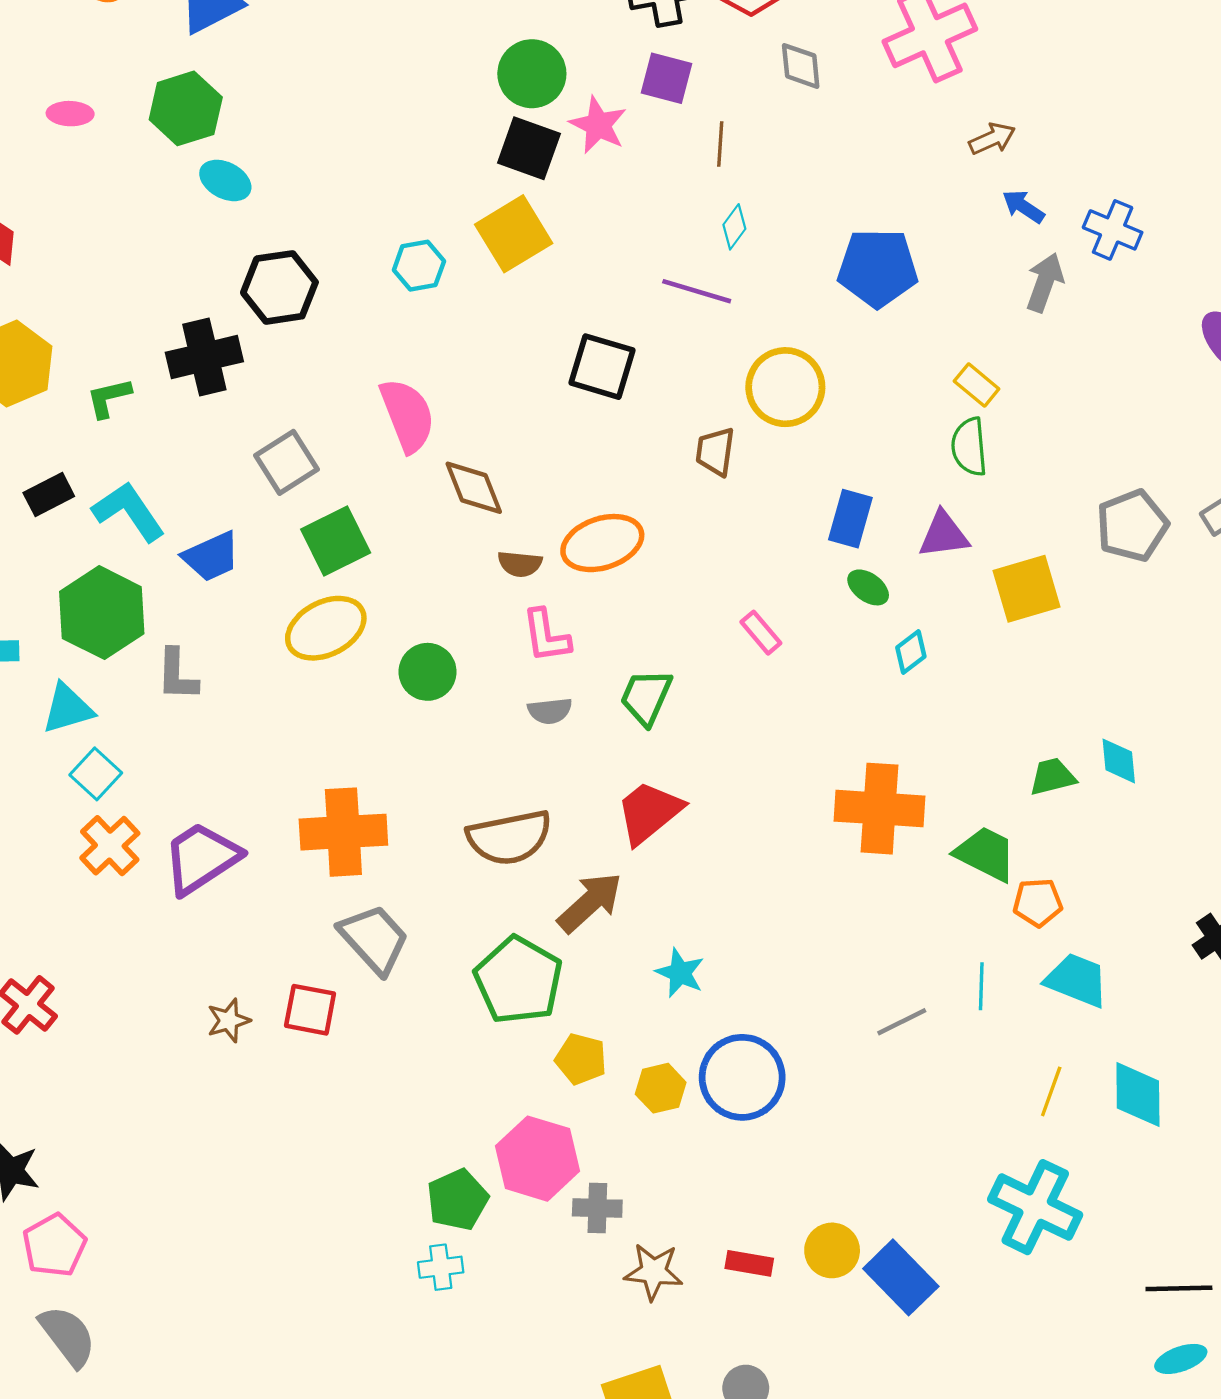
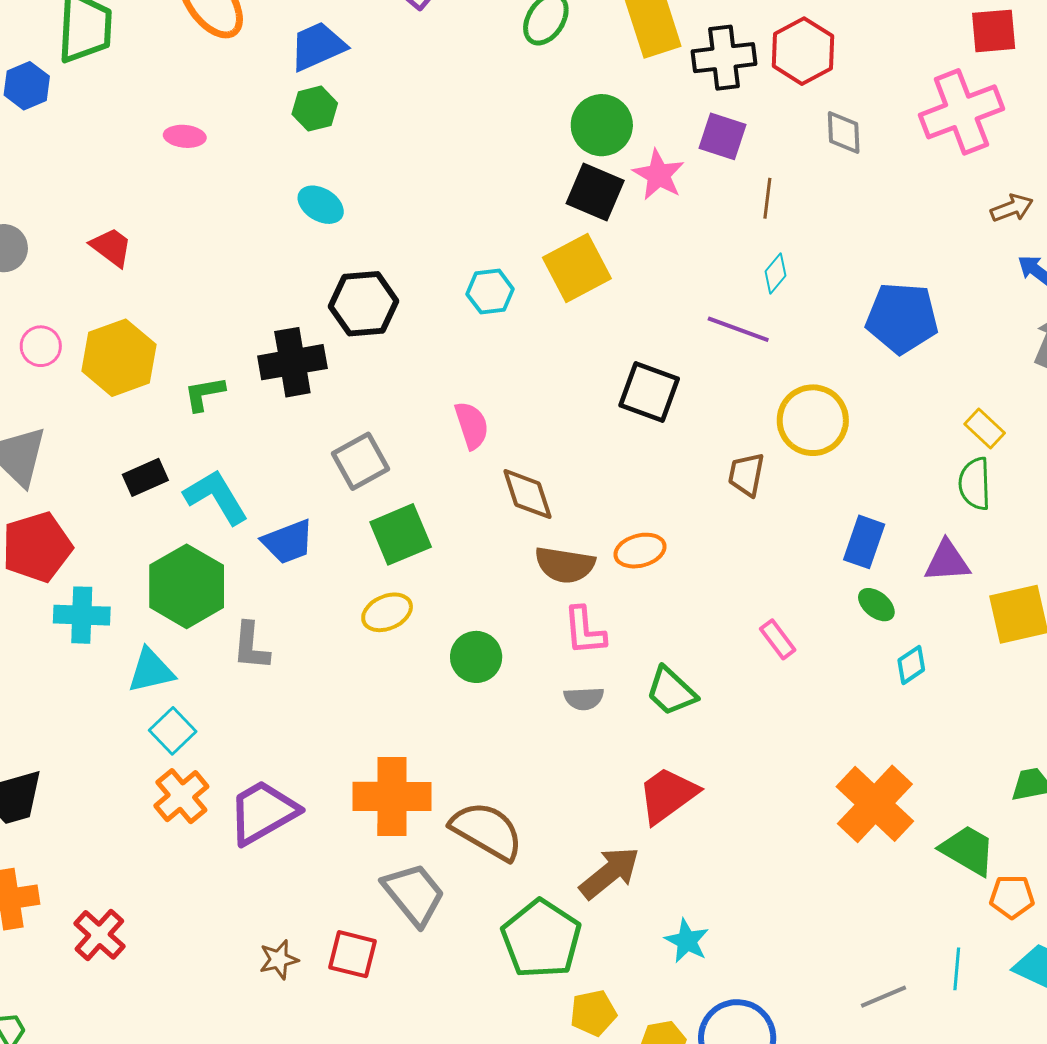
green hexagon: (186, 108) -> (315, 109), moved, size x0.7
pink semicircle: (407, 415) -> (472, 425), size x0.7
orange ellipse: (602, 543) -> (640, 551), size x0.7
brown semicircle: (520, 564) -> (565, 565), size x1.5
yellow ellipse: (326, 628) -> (387, 612), size x0.7
green trapezoid: (646, 697) -> (671, 691), turned -74
orange cross: (880, 809) -> (875, 804), turned 36
brown semicircle: (509, 837) -> (487, 831), moved, turned -142
yellow pentagon: (581, 1059) -> (593, 1013), turned -30

